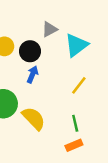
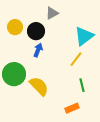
cyan triangle: (76, 45) -> (84, 36), moved
green line: (75, 123) -> (82, 85), moved

